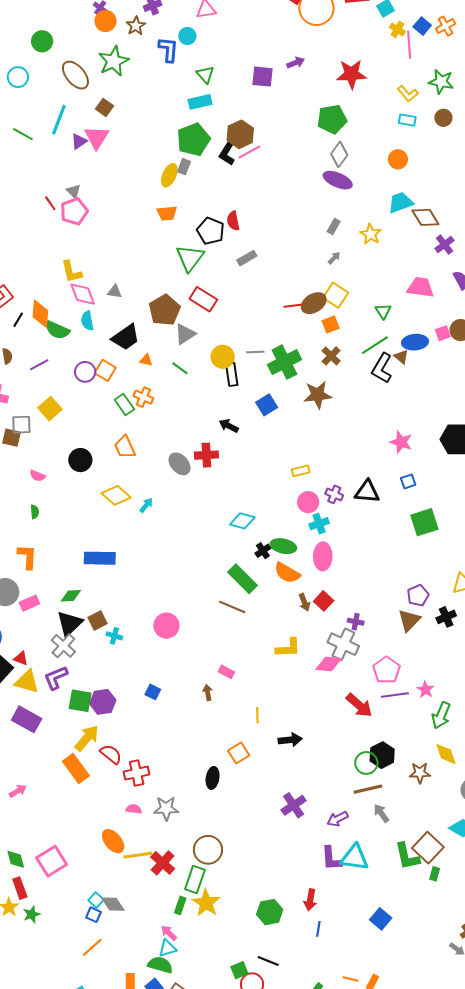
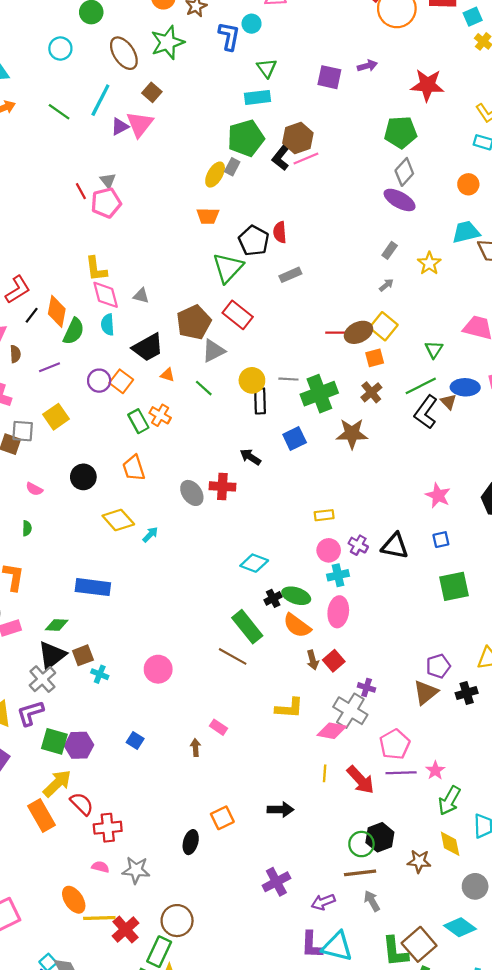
green semicircle: (57, 330) -> (74, 331), turned -95
yellow line: (257, 715) -> (325, 773), moved

